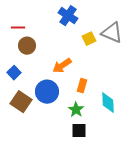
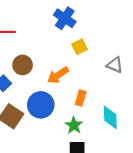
gray triangle: (112, 33) -> (115, 65), moved, size x0.7
yellow square: (89, 39) -> (80, 47), moved
brown circle: (27, 46) -> (23, 65), moved

